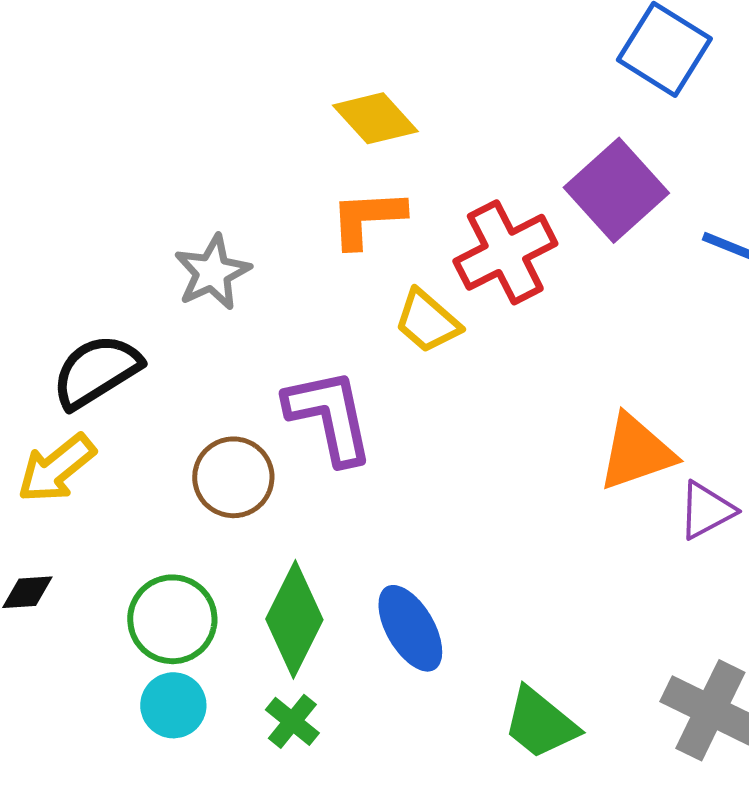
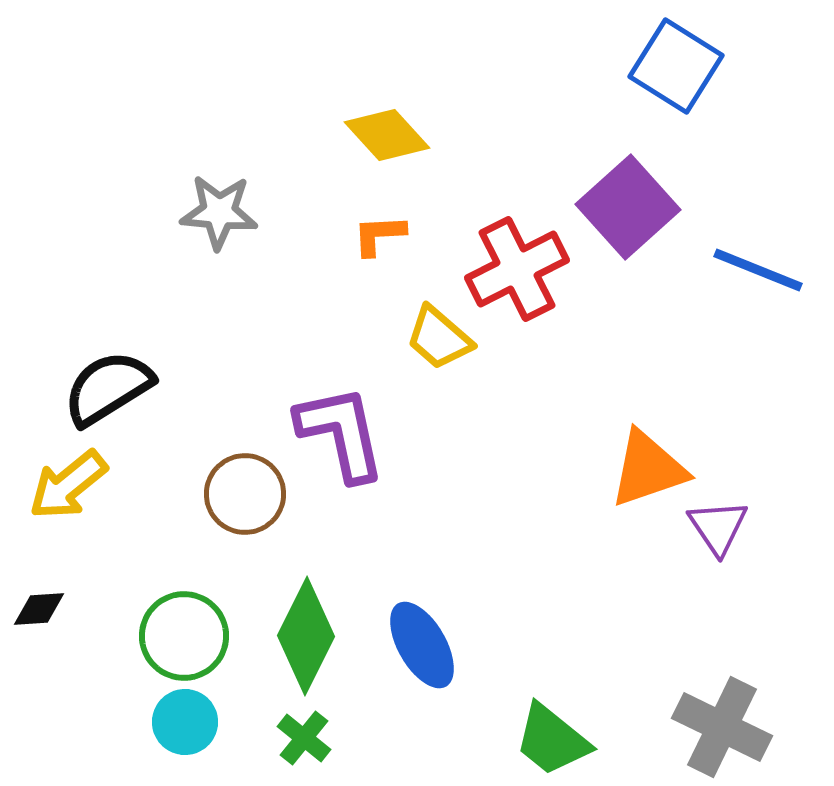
orange L-shape: (367, 218) -> (379, 235), size x0.7
gray star: (212, 272) -> (219, 212), moved, turned 30
purple triangle: (706, 510) -> (718, 527), turned -36

